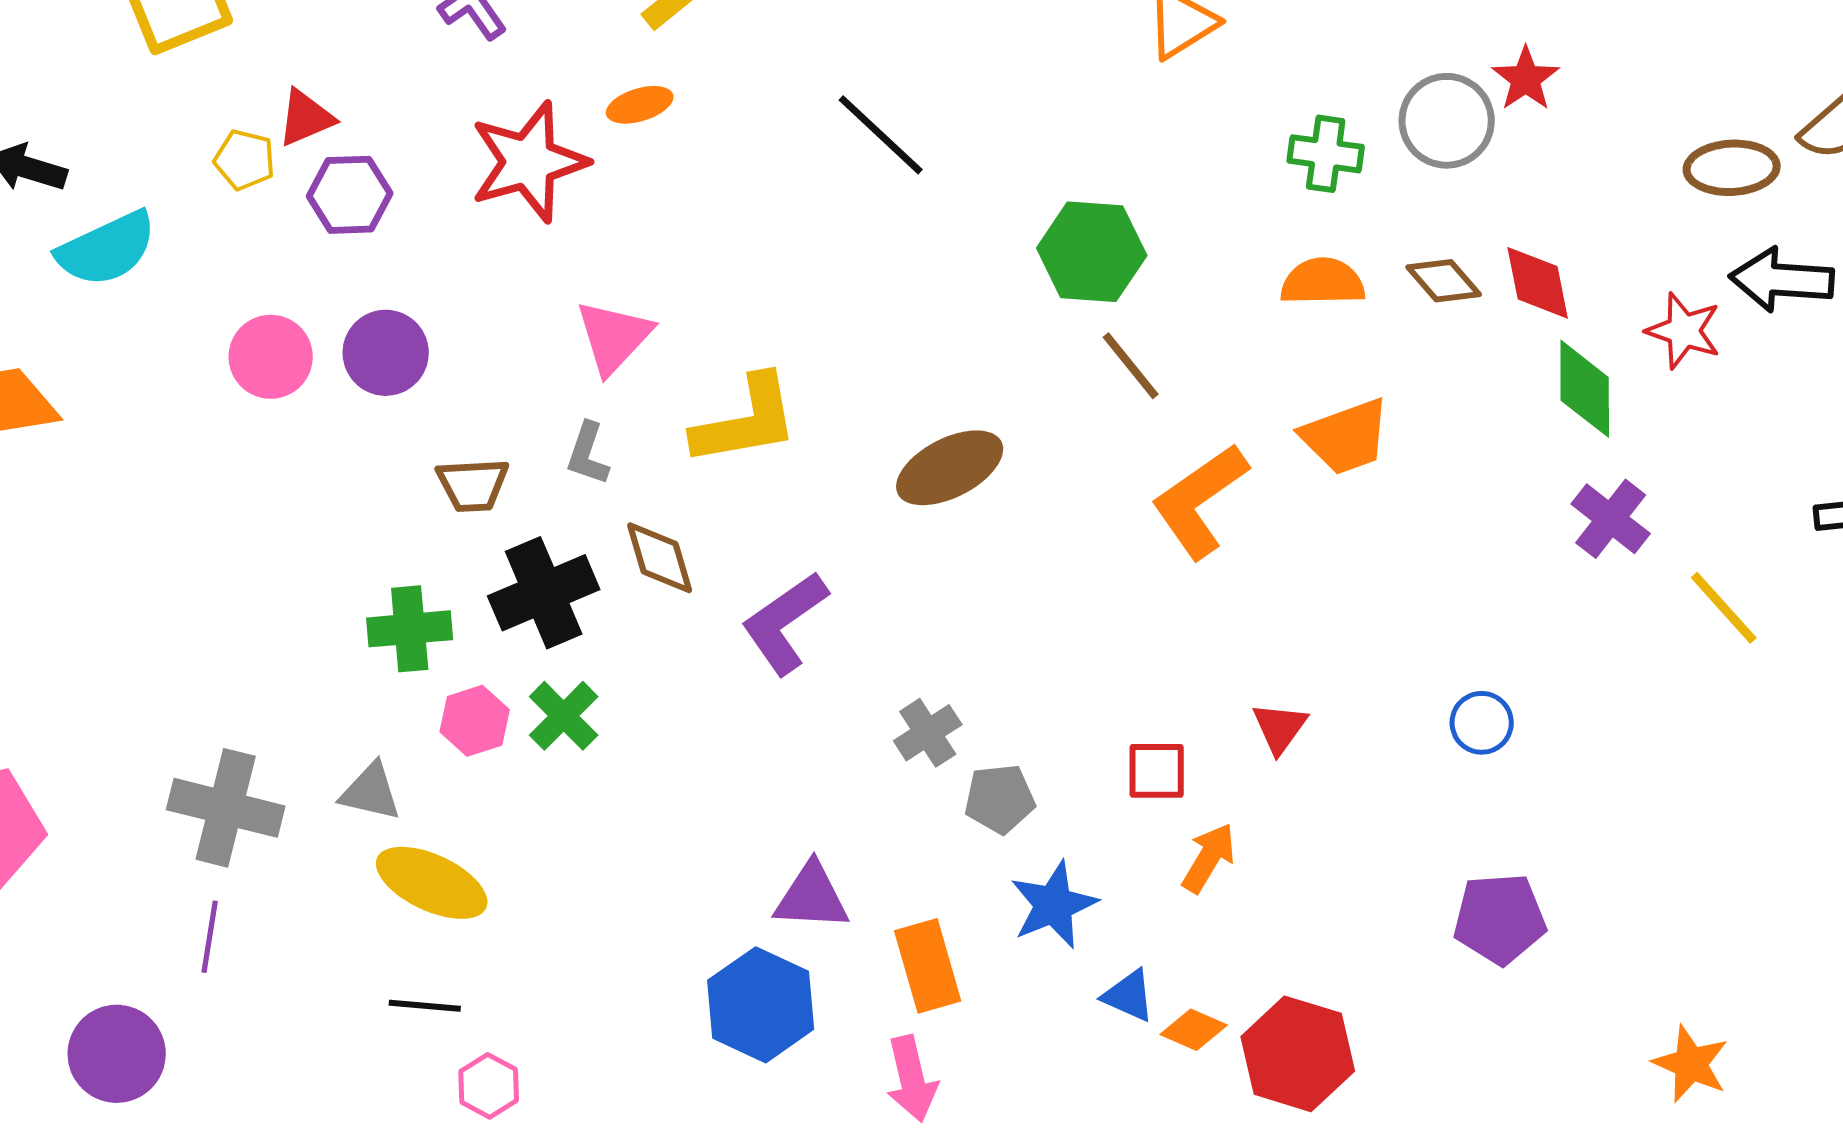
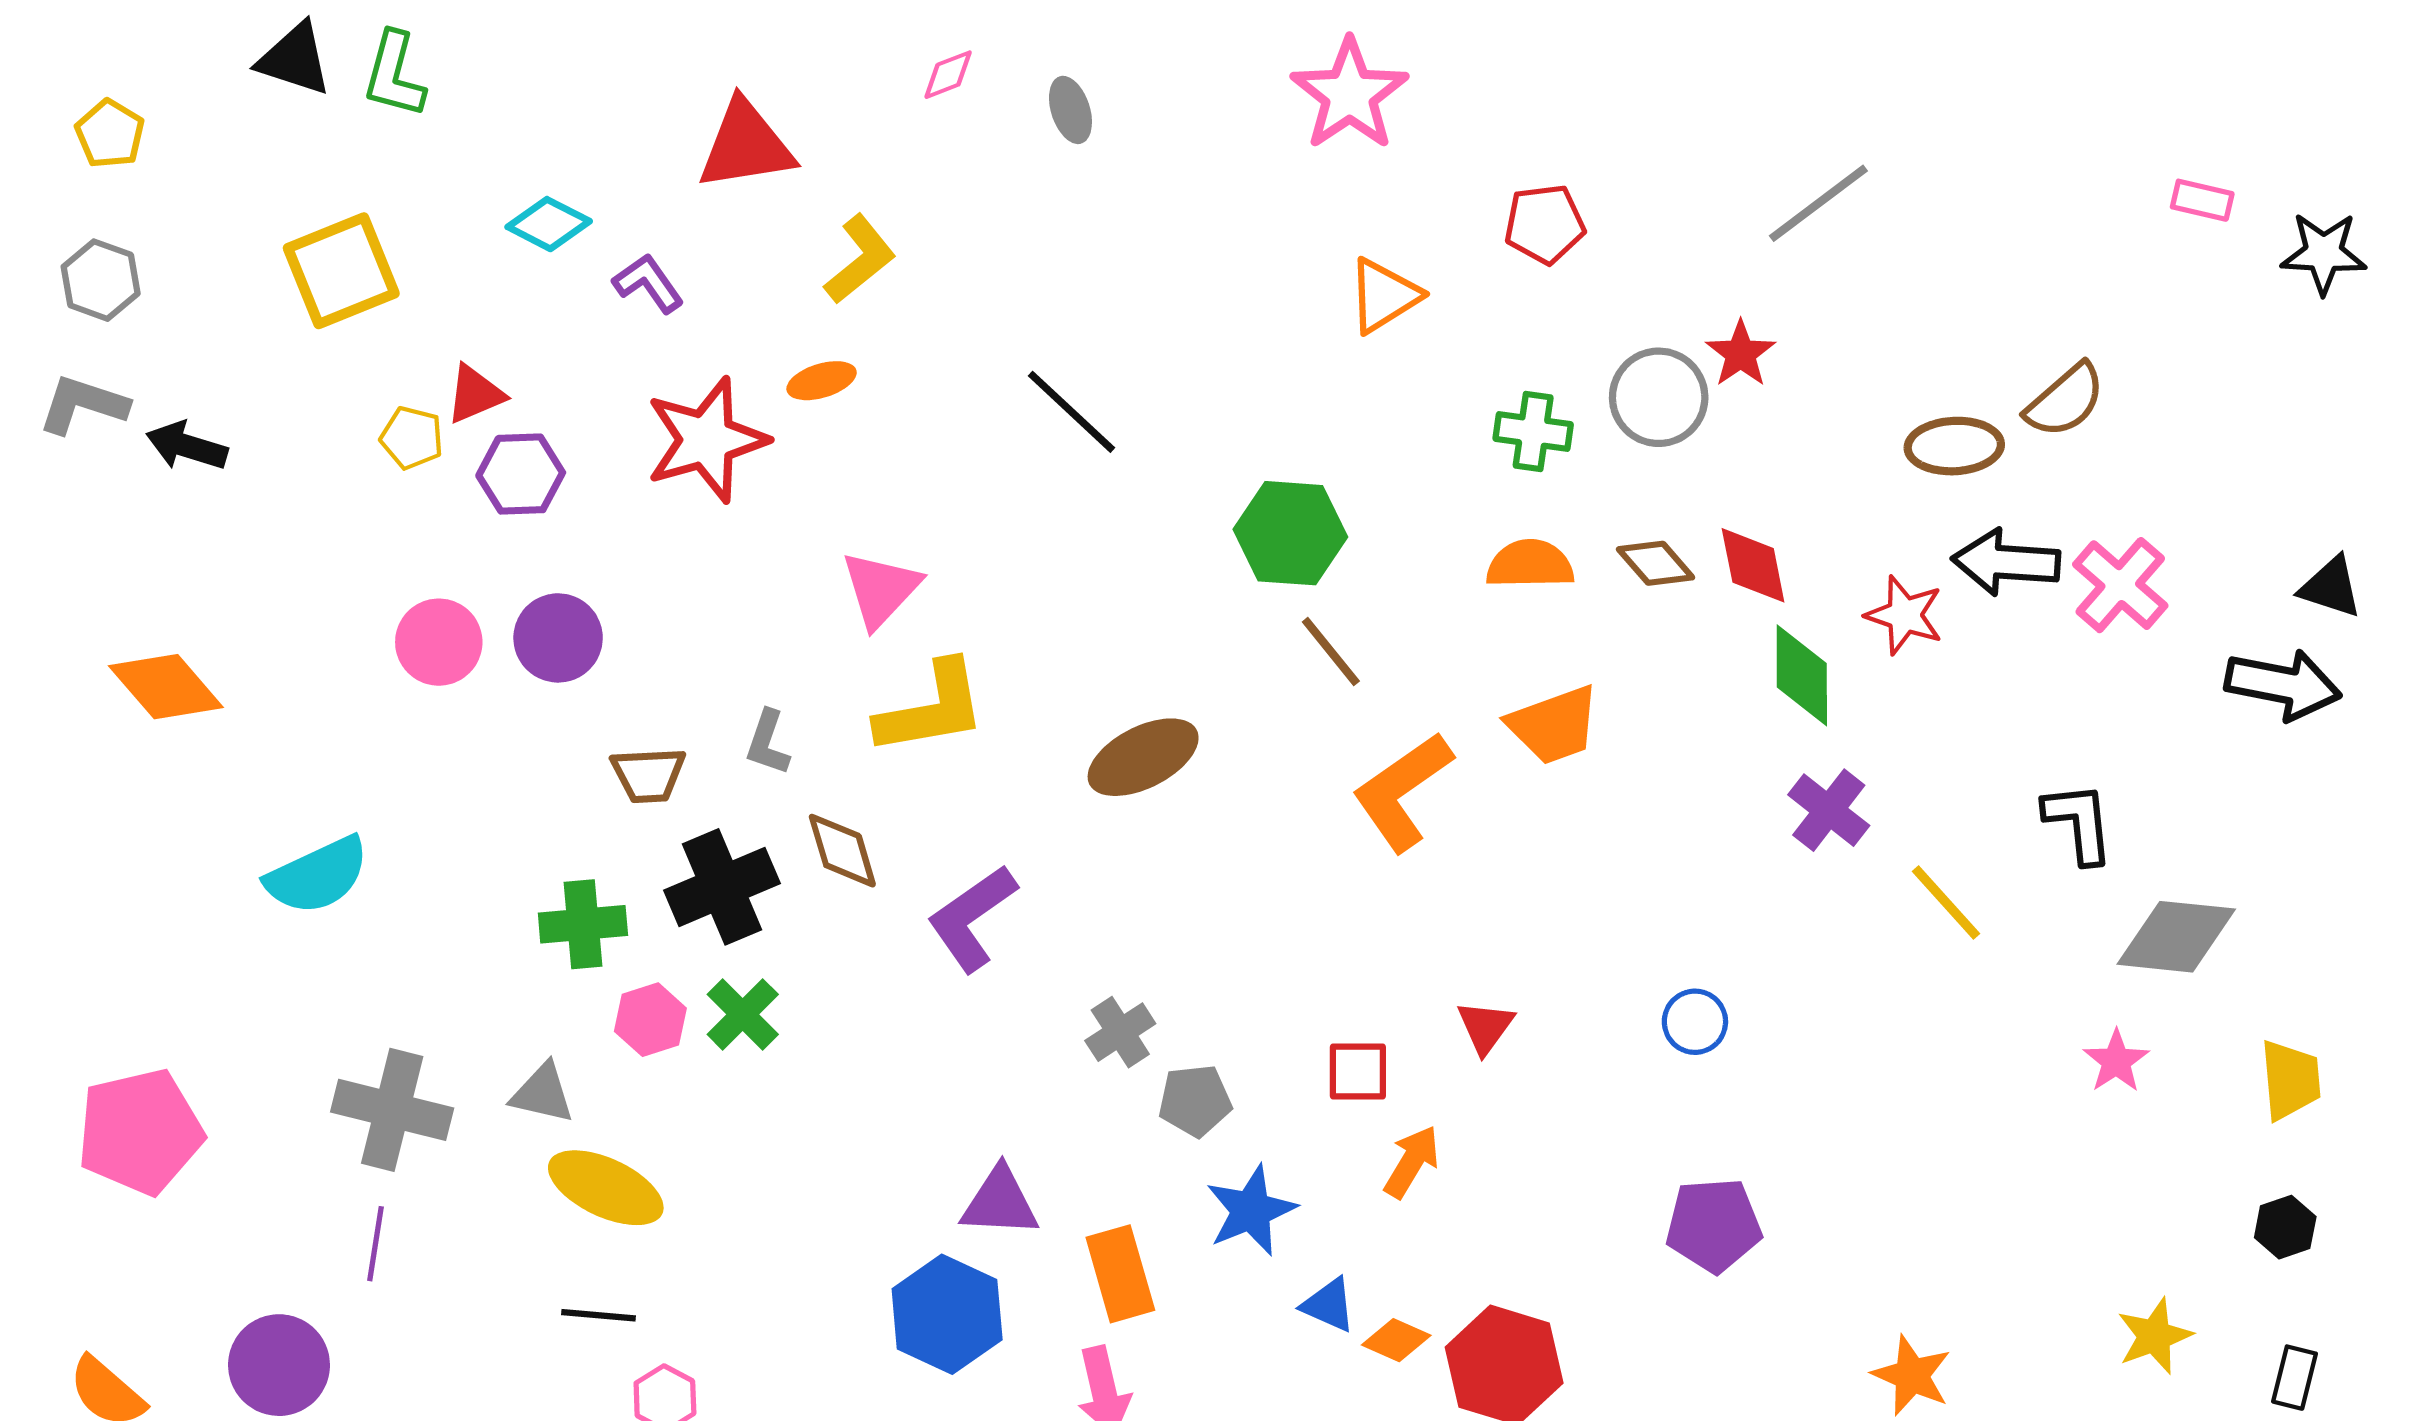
cyan semicircle: (107, 249) -> (317, 875), moved
pink triangle: (614, 337) -> (881, 589), moved

